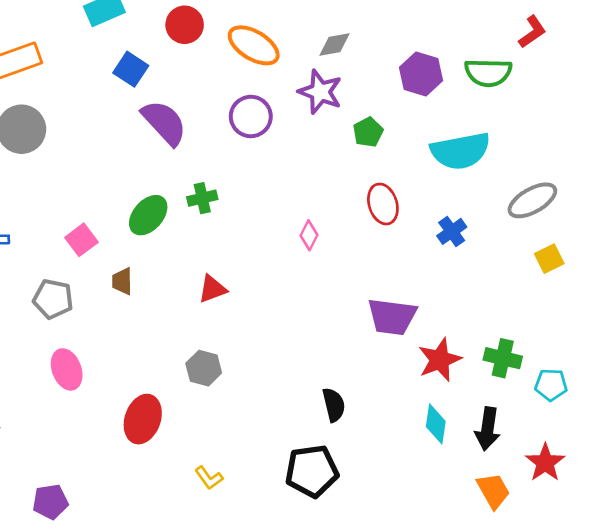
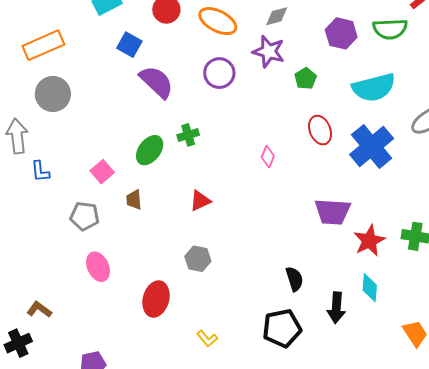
blue cross: (452, 231) -> (372, 147), size x2.0
black arrow: (488, 429) -> (336, 308), moved

